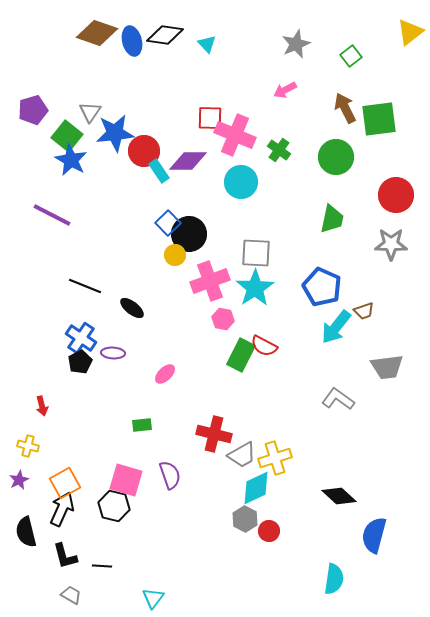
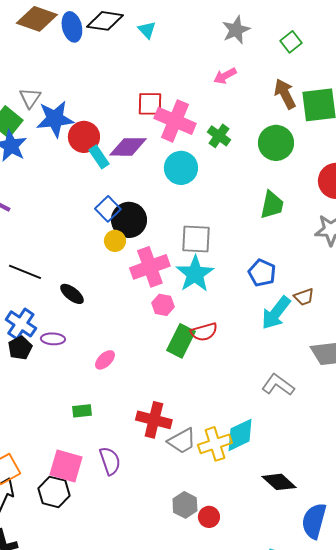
blue pentagon: (322, 287) -> (262, 273), size x0.7
red semicircle: (264, 346) -> (204, 332), turned -44
cyan diamond: (256, 488) -> (240, 435), moved

